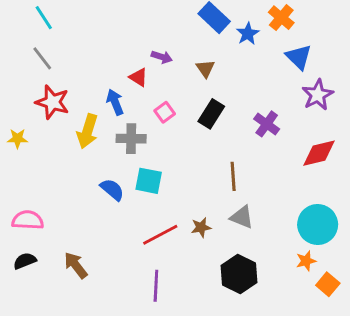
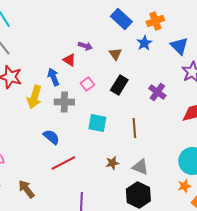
orange cross: (281, 18) -> (155, 21), moved, turned 30
blue star: (248, 34) -> (144, 43), moved
cyan square: (149, 181) -> (97, 123), moved
gray triangle: (242, 217) -> (140, 167), moved
red line: (160, 235) -> (63, 163), moved

